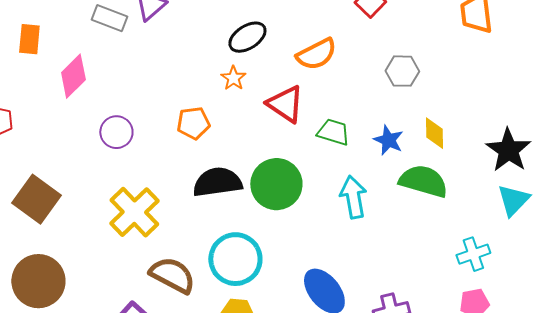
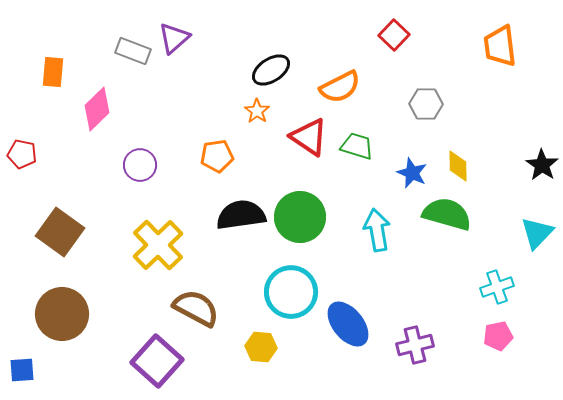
green trapezoid: (333, 132) -> (357, 146), moved
black star: (508, 150) -> (542, 165), moved, size x0.7
cyan circle: (235, 259) -> (291, 292), moved

